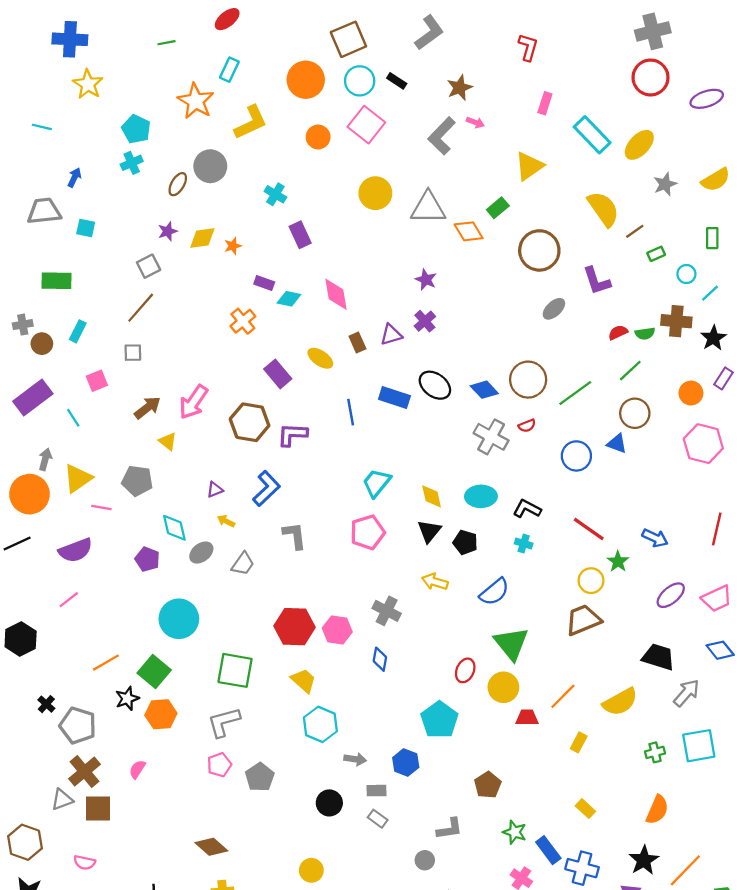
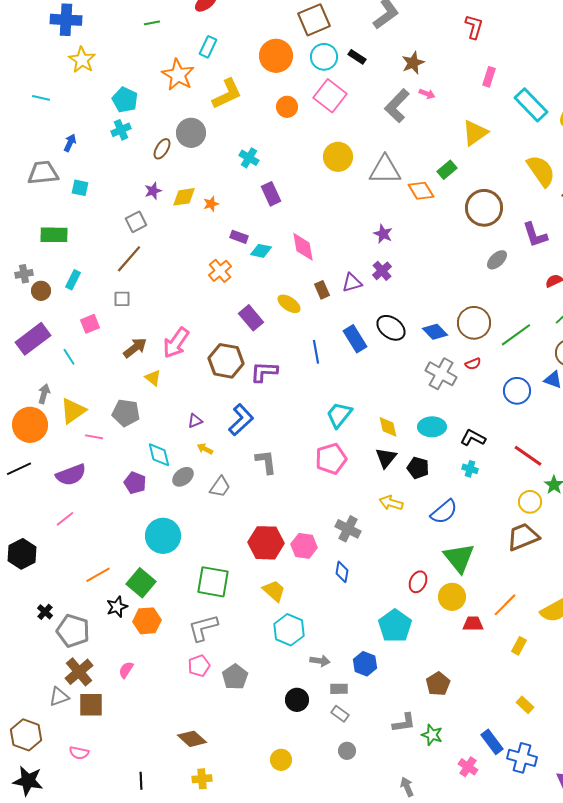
blue rectangle: (394, 398) -> (355, 339), turned 40
green star: (515, 832) -> (432, 735), moved
gray circle: (425, 860) -> (347, 751), moved

